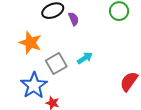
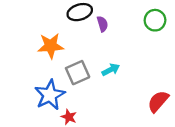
orange star: (30, 43) -> (51, 46), turned -30

